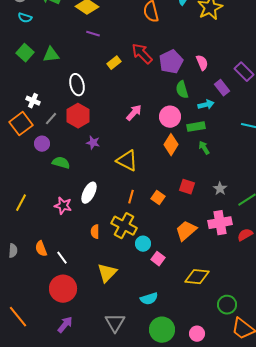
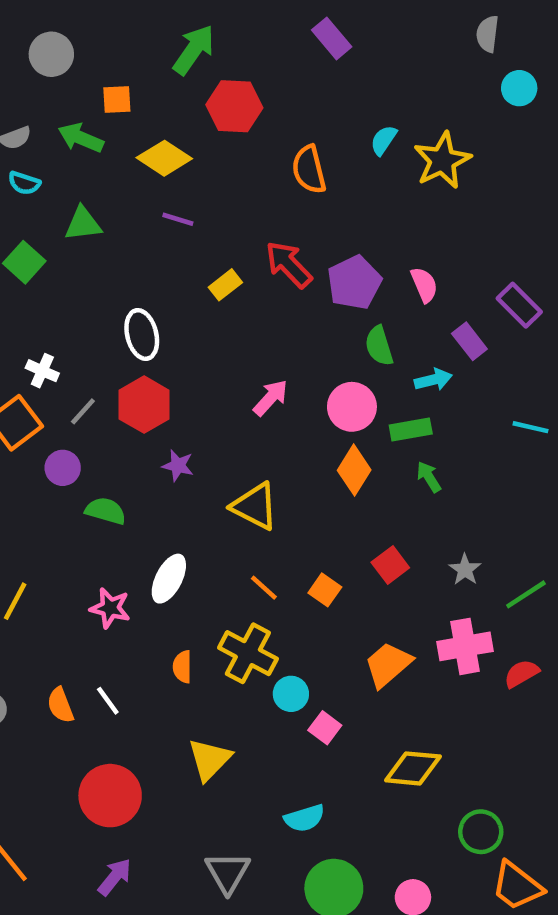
green triangle: (51, 55) -> (83, 224), moved
red square: (187, 187) -> (390, 565), turned 35
orange line: (131, 197) -> (264, 588), turned -64
white line: (62, 258) -> (108, 701), moved

